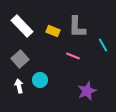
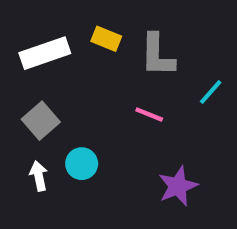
white rectangle: (22, 26) -> (45, 53), turned -65
yellow rectangle: (53, 31) -> (106, 39), moved
cyan line: (103, 45) -> (211, 92), turned 72

